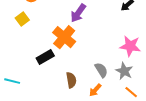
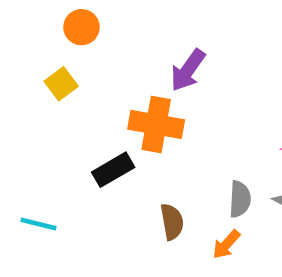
orange cross: (64, 37) -> (156, 124), turned -30
gray semicircle: (101, 70) -> (240, 199), turned 35

